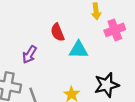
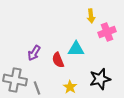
red semicircle: (58, 32) -> (58, 60), moved

